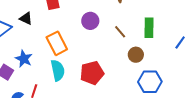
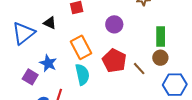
green rectangle: (149, 28) -> (161, 37), moved
brown line: (120, 32) -> (139, 69), moved
red pentagon: (92, 73) -> (114, 61), moved, turned -30

